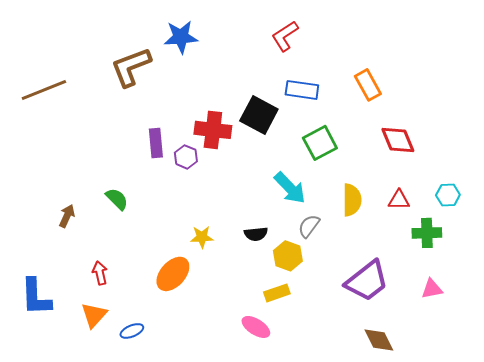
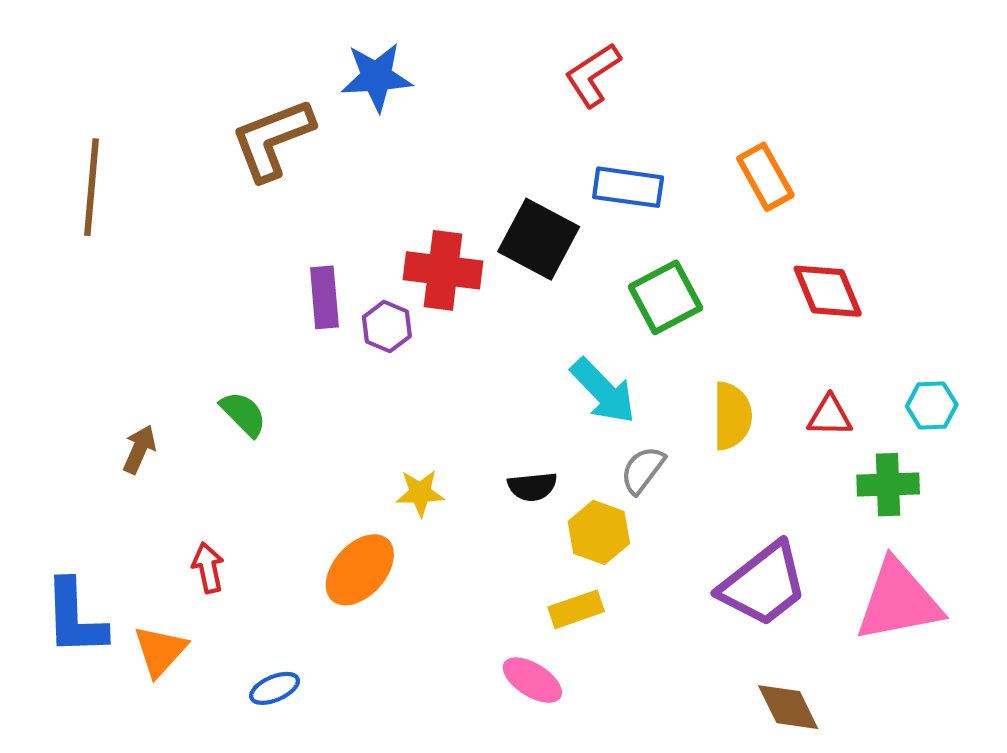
brown line: (44, 90) -> (92, 187), turned -63
pink triangle: (432, 289) -> (898, 601), size x2.0
orange triangle: (94, 315) -> (160, 651), moved

